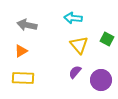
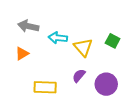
cyan arrow: (73, 18) -> (58, 38), moved
yellow rectangle: (23, 78) -> (45, 87), moved

